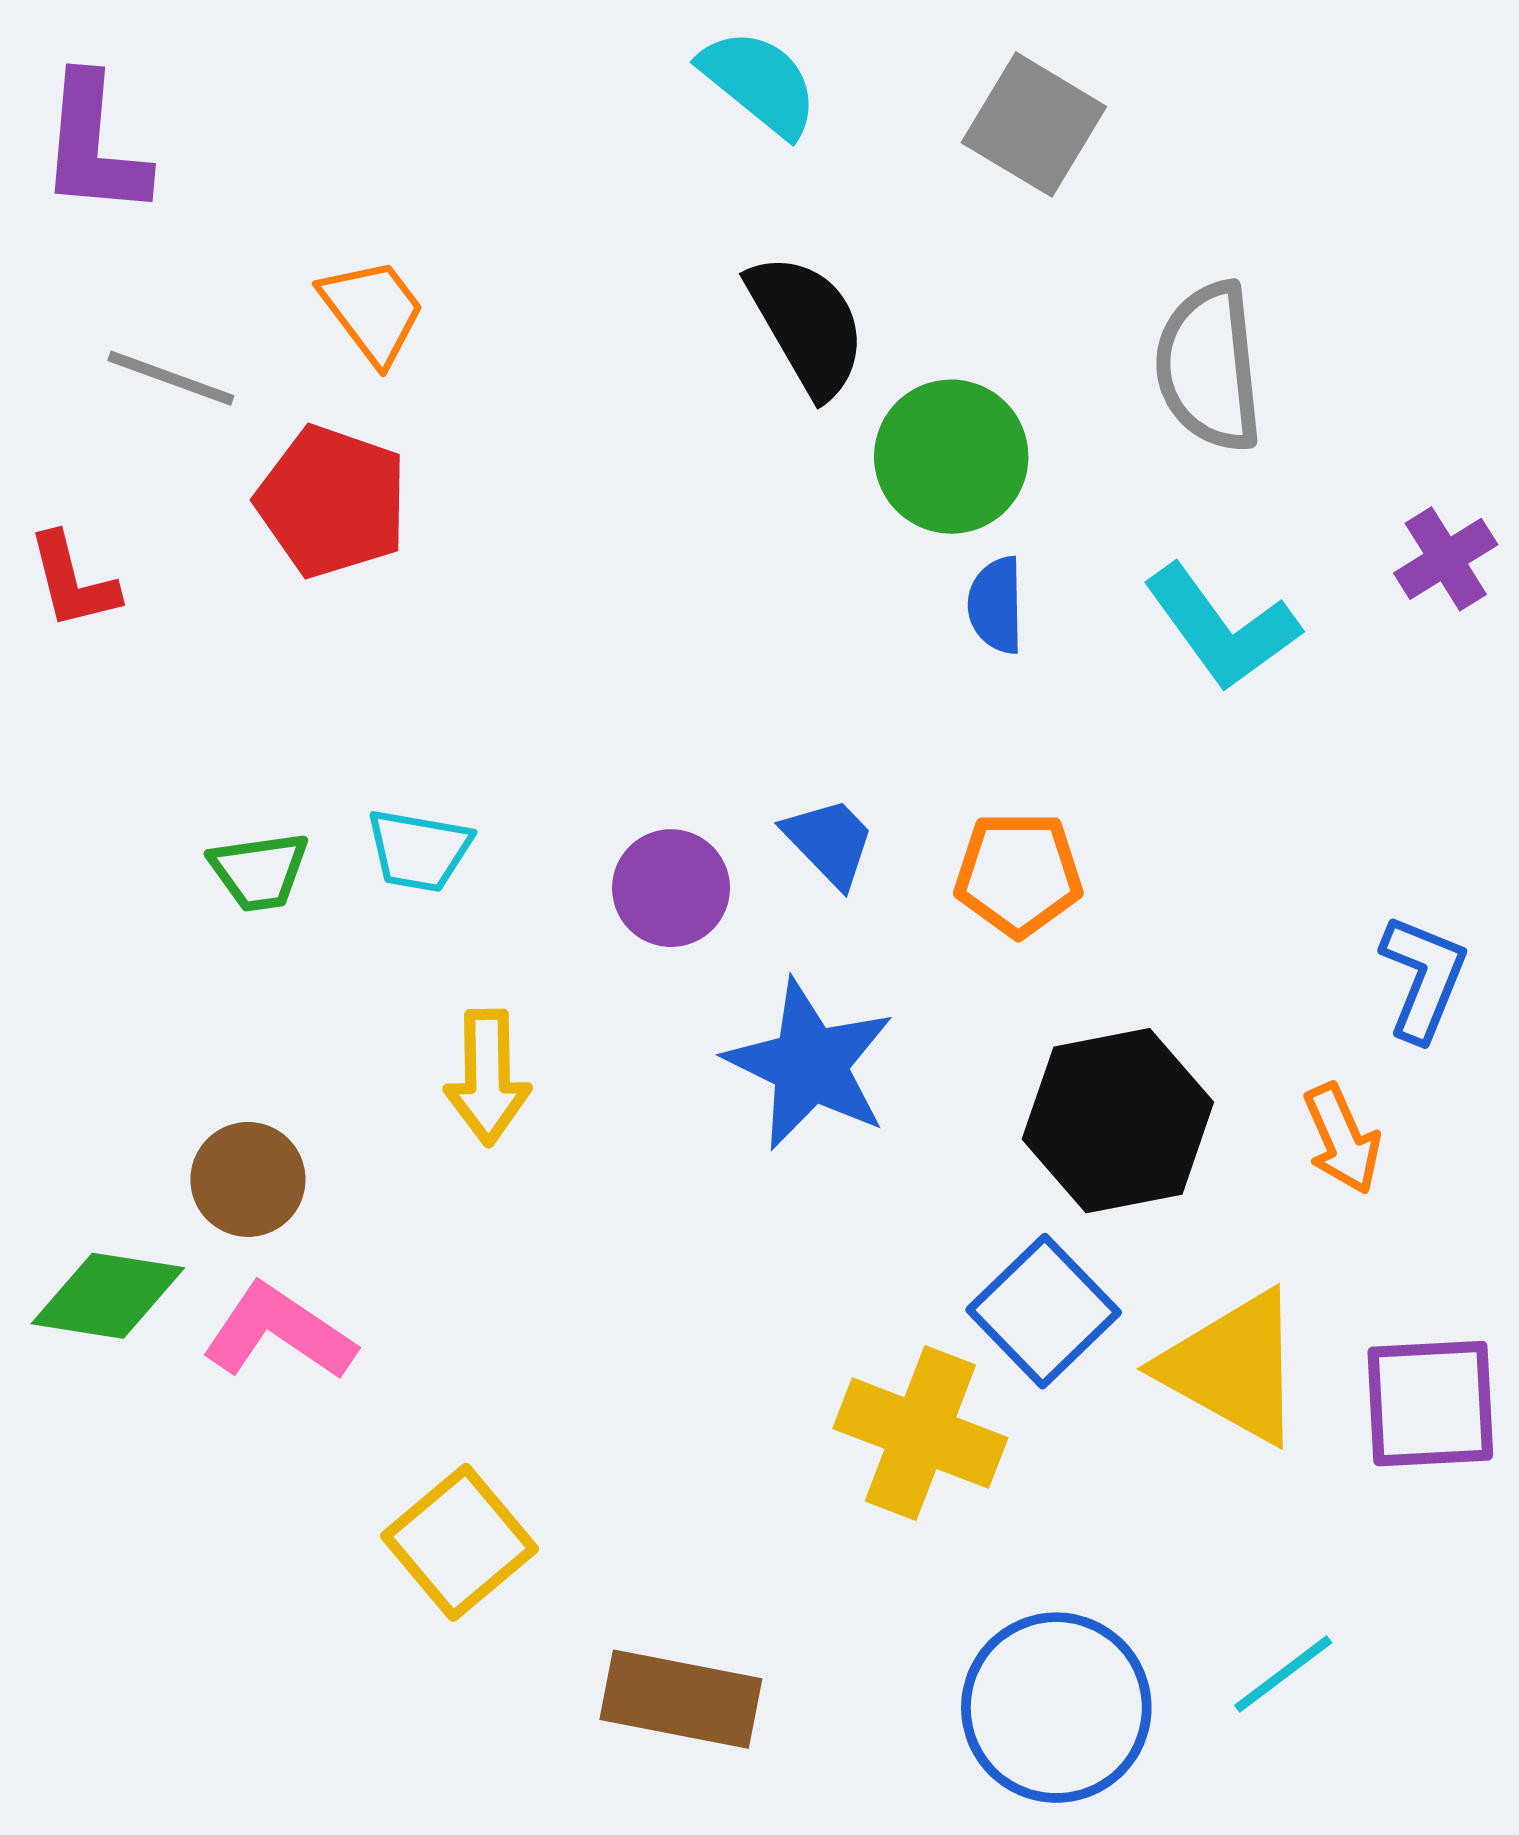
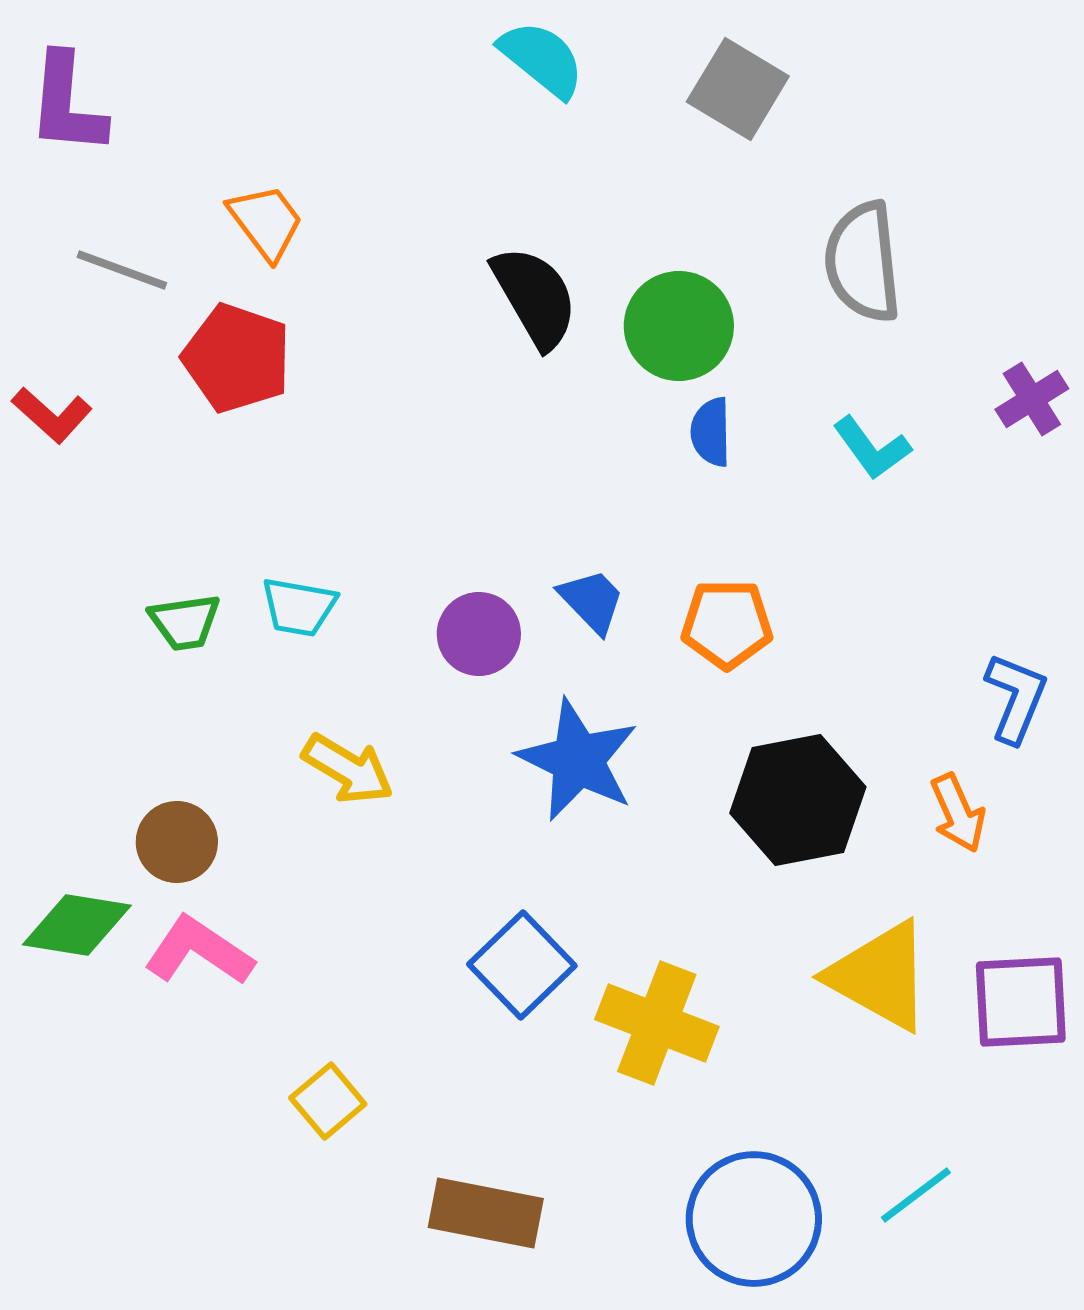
black semicircle: (807, 325) -> (535, 297), moved
red L-shape: (73, 581) -> (52, 415), turned -34
cyan L-shape: (1222, 628) -> (872, 448), size x0.7
yellow arrow: (488, 1077) -> (348, 769), turned -58
blue square: (1044, 1311) -> (522, 965), moved
yellow square: (459, 1542) -> (328, 1101), size x0.7

